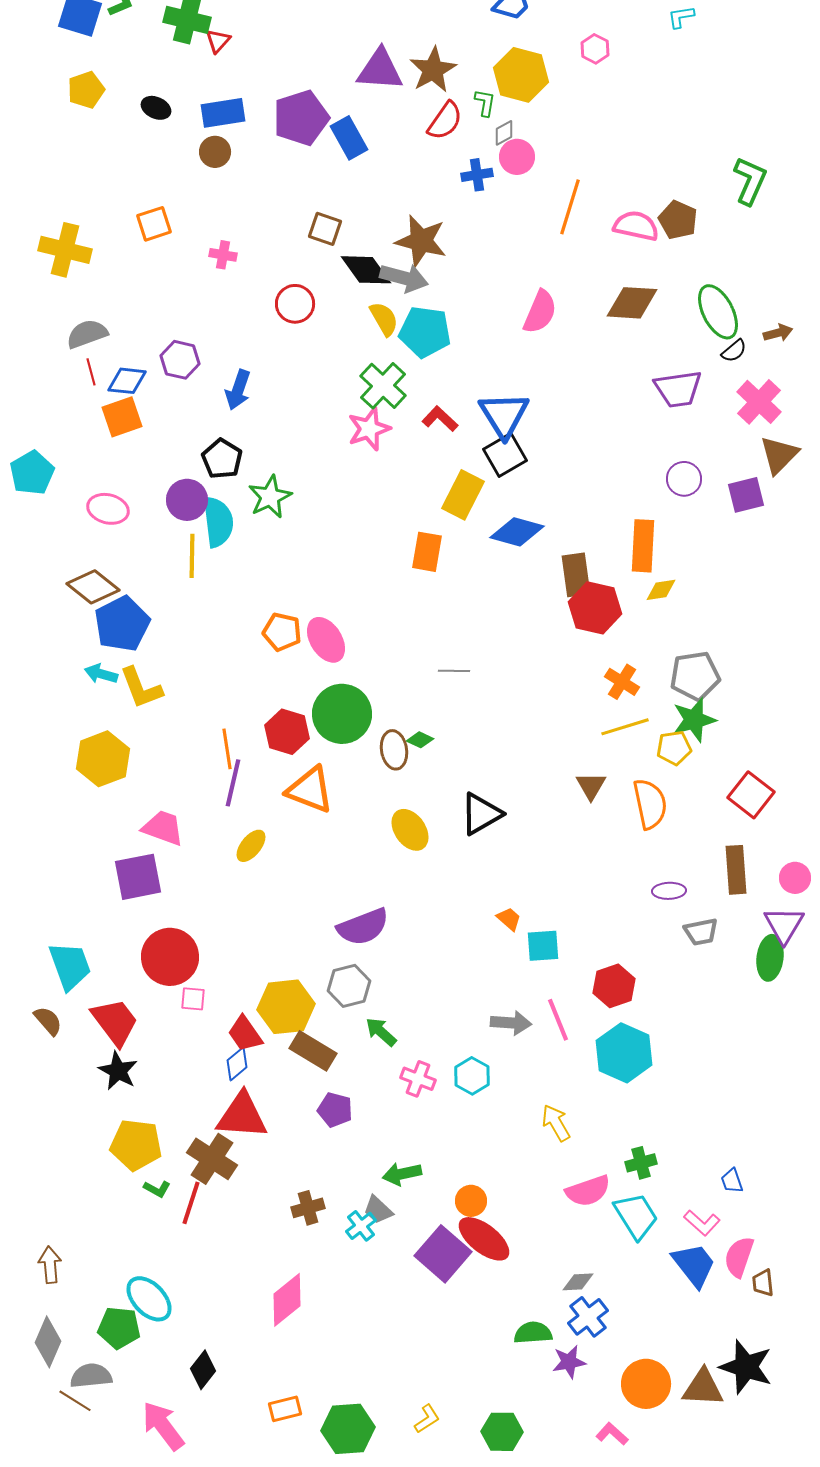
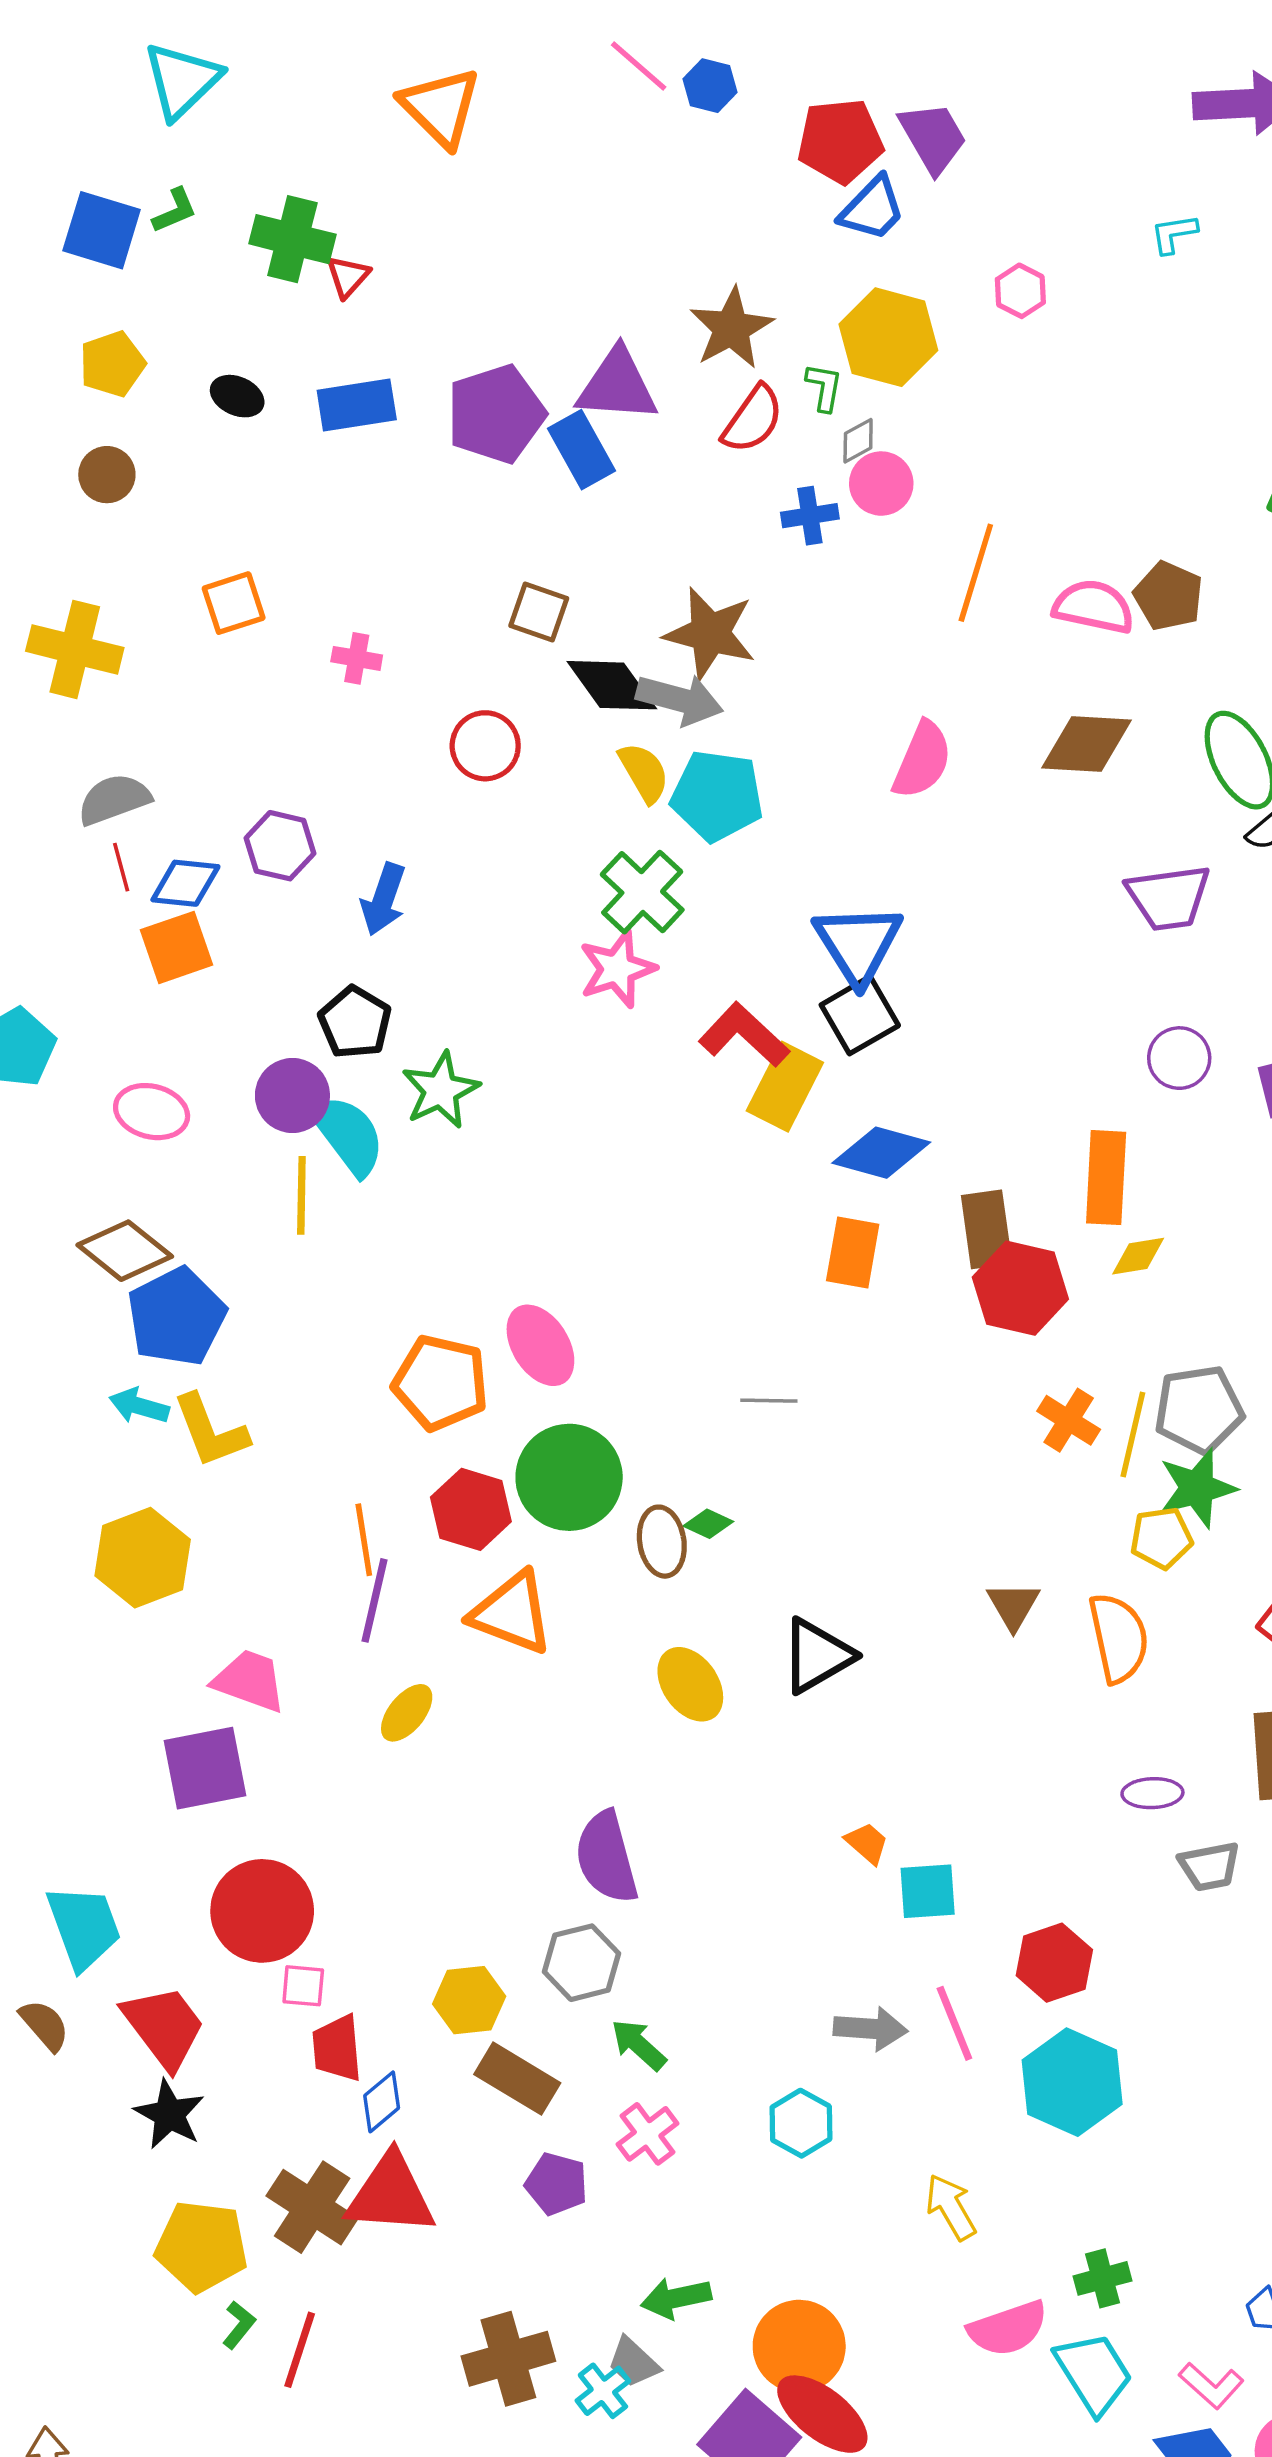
purple triangle: (380, 70) -> (617, 385), moved
brown circle: (215, 152) -> (107, 475), moved
red L-shape: (440, 419) -> (744, 1035), moved, size x1.4
cyan semicircle: (218, 522) -> (348, 1135), turned -30
orange rectangle: (427, 552) -> (853, 1253), moved
orange pentagon: (282, 632) -> (441, 1383), moved, size x1.4
yellow line: (625, 727) -> (1133, 1435), moved, turned -60
purple semicircle: (363, 927) -> (606, 1857), turned 96
yellow hexagon: (286, 1007) -> (469, 2000), size x0.7
red trapezoid: (245, 1034) -> (337, 2048), moved, turned 30
pink cross: (418, 1079) -> (648, 2134), moved, turned 32
brown cross: (212, 1159) -> (312, 2207), moved
green L-shape: (157, 1189) -> (239, 2325), turned -80
orange circle: (471, 1201) -> (799, 2346), size x1.6
brown cross: (308, 1208) -> (508, 2359), size x1.5

